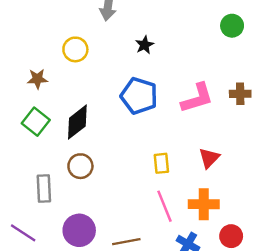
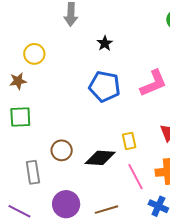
yellow circle: (75, 49) -> (34, 54), moved
green square: (36, 122) -> (20, 117), turned -35
black diamond: (77, 122) -> (100, 158), moved, turned 48

